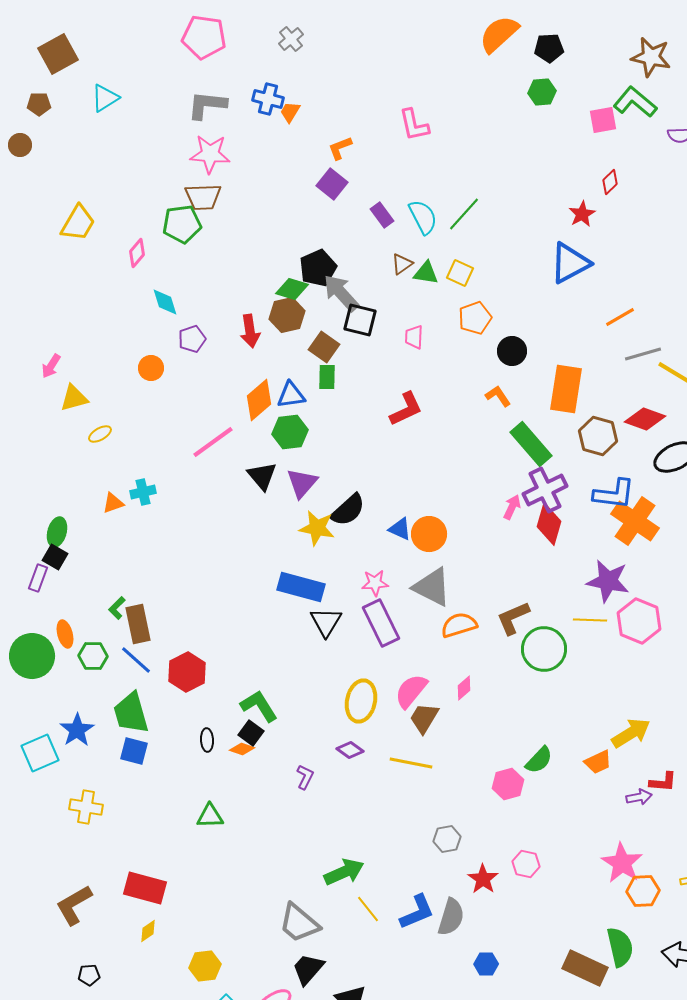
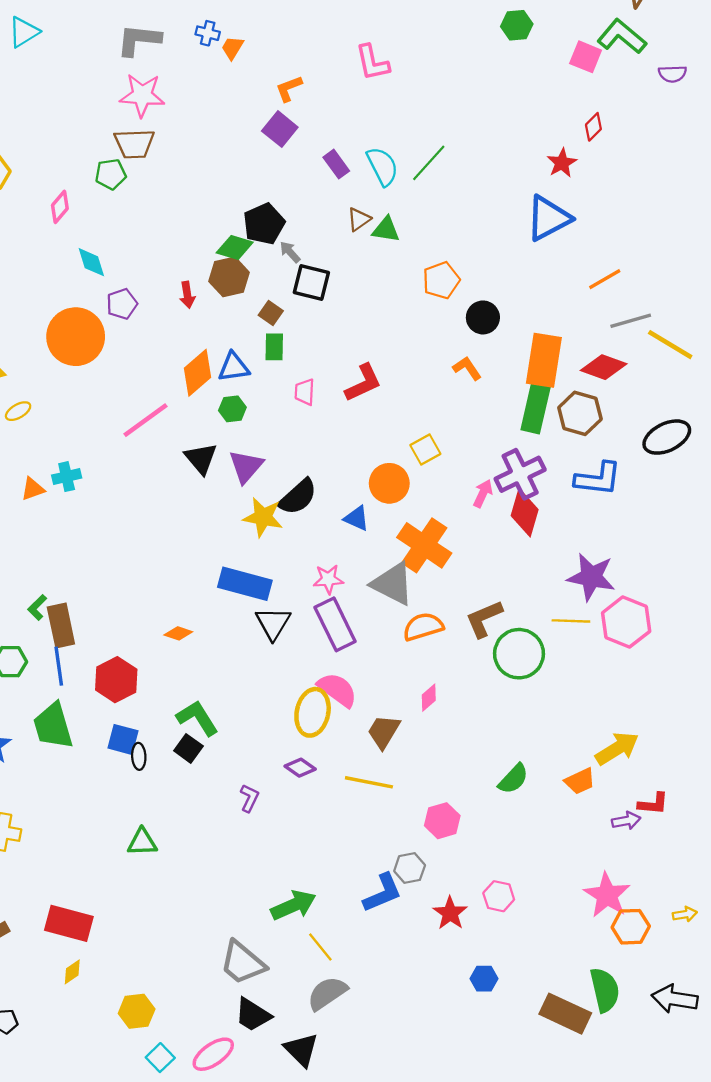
blue cross: (268, 99) -> (208, 33), size x0.7
pink square: (603, 120) -> (586, 57), turned 32
green pentagon: (182, 224) -> (111, 174), size x0.7
yellow square: (460, 273) -> (425, 449), moved, turned 36
gray arrow: (341, 293) -> (290, 252), size x0.5
red arrow: (250, 331) -> (187, 295), size x0.7
pink trapezoid: (414, 337) -> (305, 392), moved
brown square: (324, 347) -> (271, 313), size x0.7
orange circle: (151, 368) -> (76, 337), size x2.0
red diamond: (645, 419) -> (604, 367), moved
green hexagon: (290, 432) -> (232, 409), size x0.7
green rectangle: (531, 444) -> (536, 407), moved, turned 54
orange cross: (635, 521) -> (424, 545), moved
orange circle: (429, 534) -> (389, 483), moved
blue line: (136, 660) -> (59, 666), turned 40
pink semicircle: (411, 691) -> (337, 690), moved, turned 87
orange diamond: (242, 749) -> (178, 633), moved
blue square: (134, 751) -> (123, 739), moved
pink hexagon: (508, 784) -> (442, 821), moved
blue L-shape: (417, 912) -> (382, 893), moved
gray semicircle: (451, 917) -> (327, 993), moved, turned -141
blue hexagon: (486, 964) -> (484, 979), moved
black trapezoid: (308, 969) -> (253, 1015), turned -99

